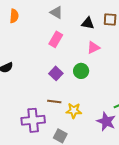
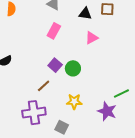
green circle: (81, 71) -> (73, 68), moved
brown line: (54, 101) -> (44, 86), moved, turned -48

